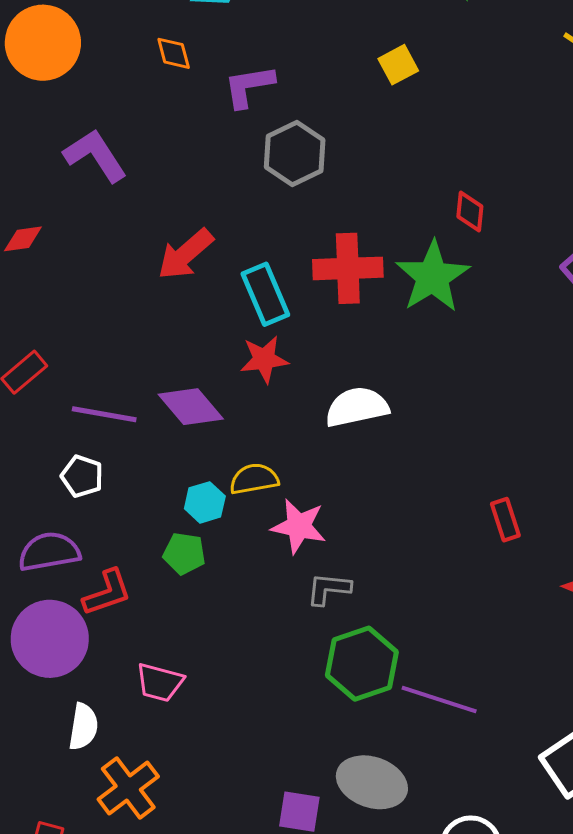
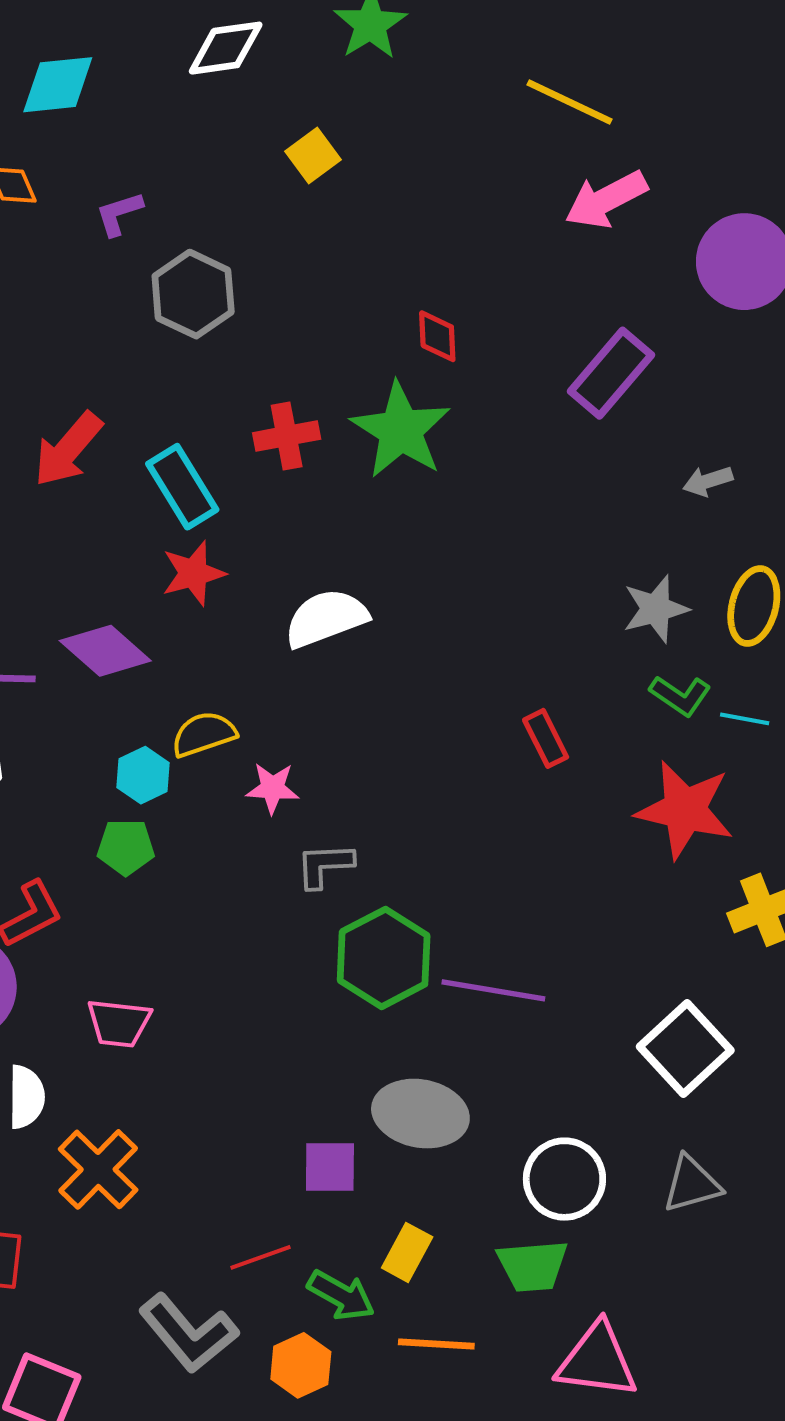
purple L-shape: (249, 86) -> (119, 214), size x0.7
red cross: (348, 268) -> (287, 436), size x0.7
pink star: (299, 526) -> (273, 788), size x0.7

